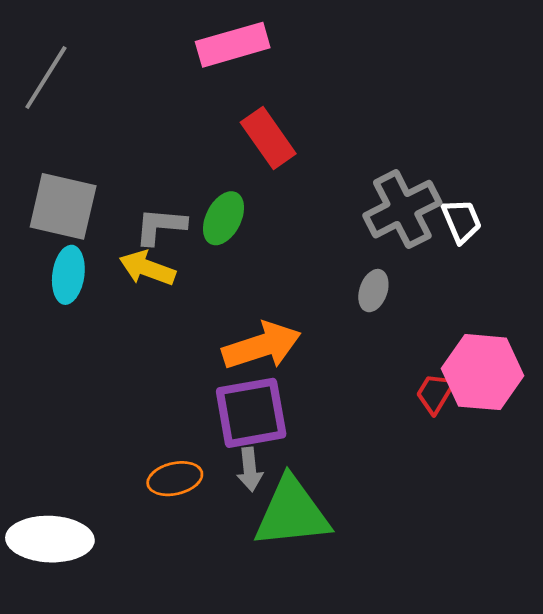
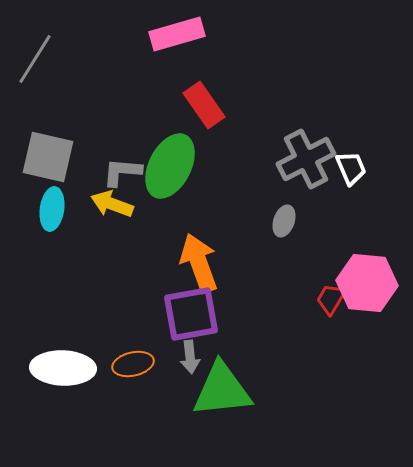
green ellipse: (224, 218) -> (170, 166), size x1.6
orange arrow: (262, 346) -> (199, 263), turned -92
white ellipse: (50, 539) -> (63, 368), moved

